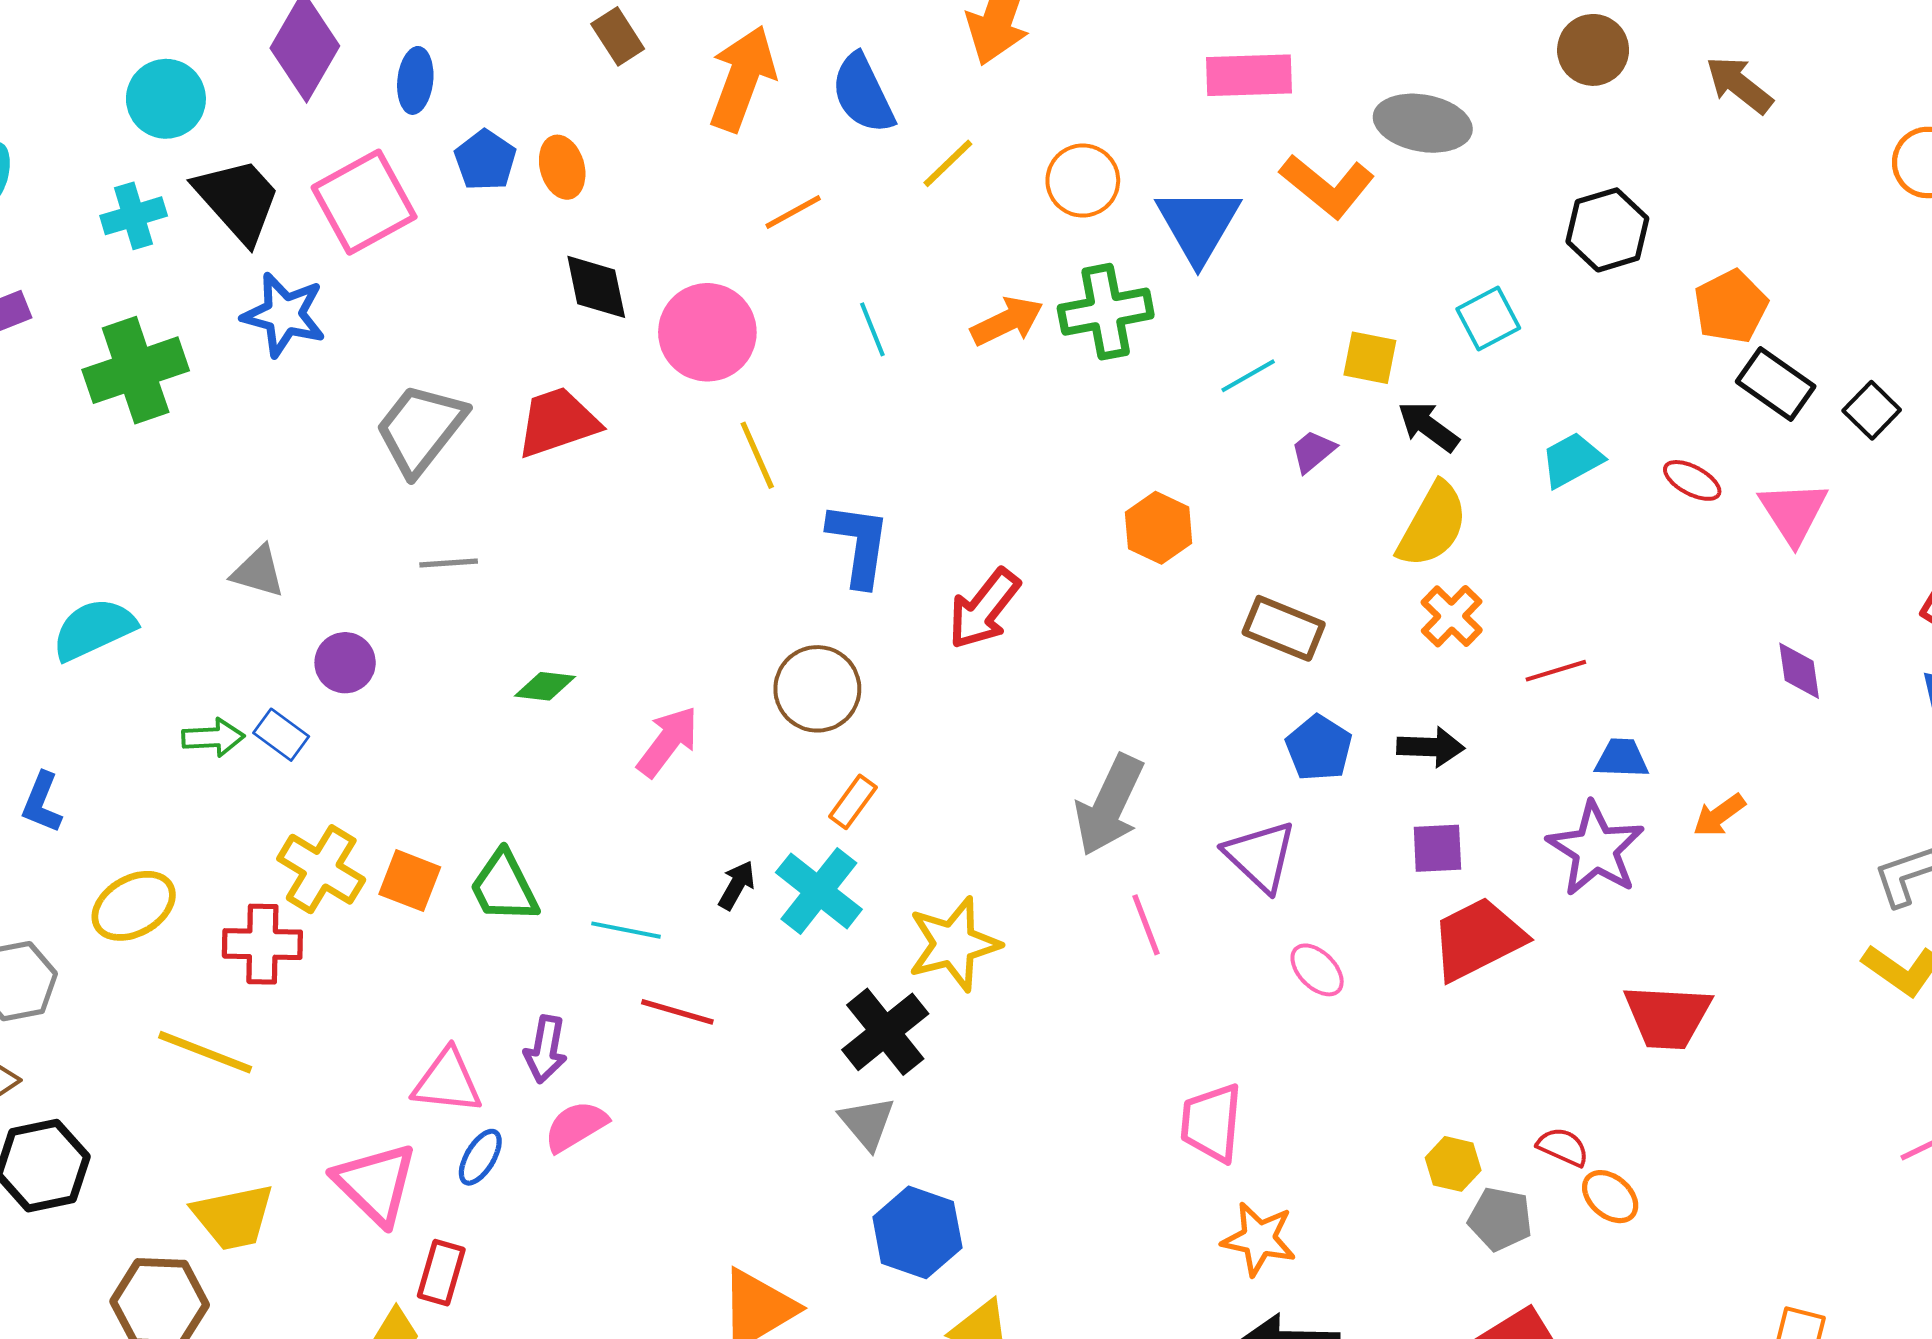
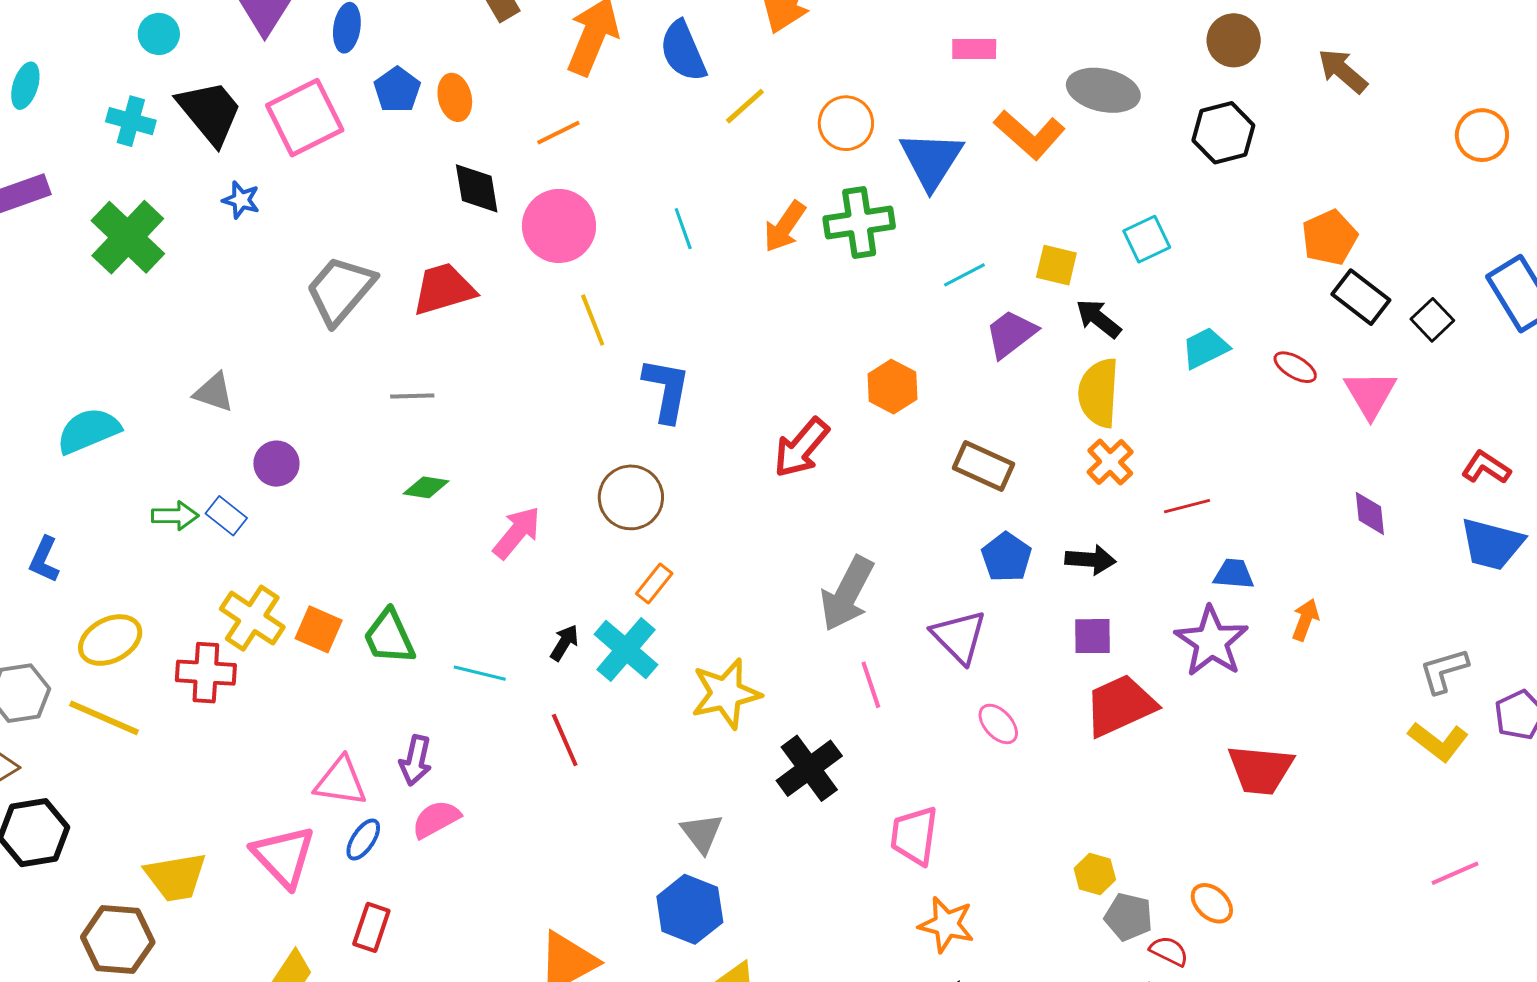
pink rectangle: (1249, 75) -> (974, 49), size x0.7
cyan circle: (166, 99) -> (159, 34), size x0.7
orange line: (793, 212) -> (558, 133), moved
cyan cross: (134, 216) -> (131, 121), turned 30
black hexagon: (1607, 230) -> (1223, 133), moved
blue star: (284, 315) -> (241, 200), size x0.6
orange arrow: (1007, 321) -> (785, 227), turned 148
green cross: (136, 370) -> (128, 237), turned -30
purple trapezoid: (1313, 451) -> (1011, 334), size x1.5
yellow semicircle: (1433, 525) -> (1099, 393), turned 152
gray line: (449, 563) -> (412, 396), moved
red arrow: (984, 609) -> (801, 448), moved
orange arrow: (1719, 815) -> (1305, 620), turned 144
red line: (677, 1012) -> (565, 740), moved, turned 48
black cross: (885, 1032) -> (809, 768), moved
yellow line: (205, 1052) -> (104, 718), moved
gray triangle: (867, 1123) -> (702, 833), moved
red semicircle: (1563, 1147) -> (1169, 951), moved
red rectangle: (441, 1273) -> (371, 927), moved

